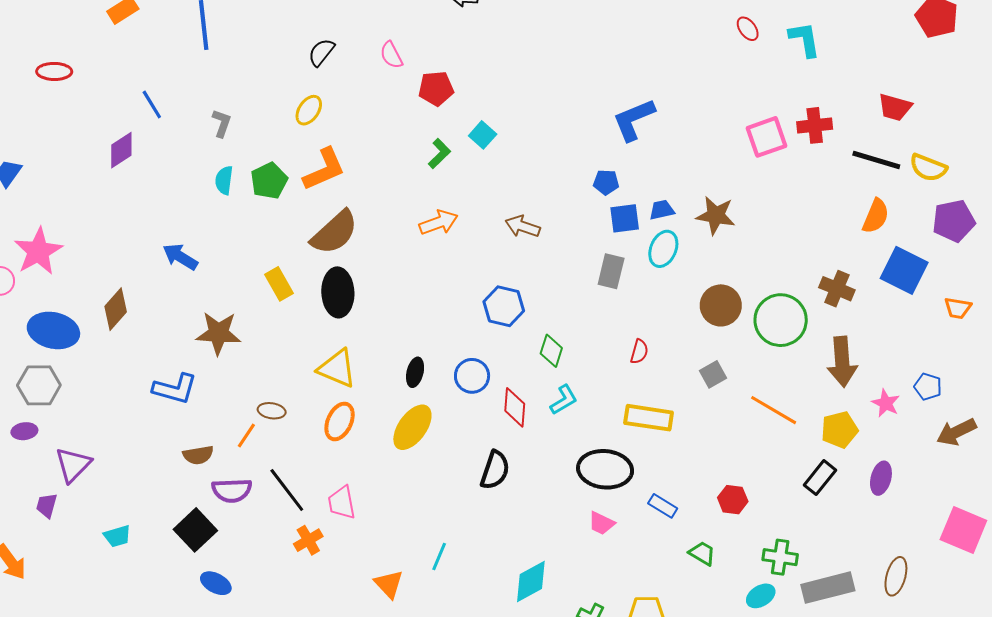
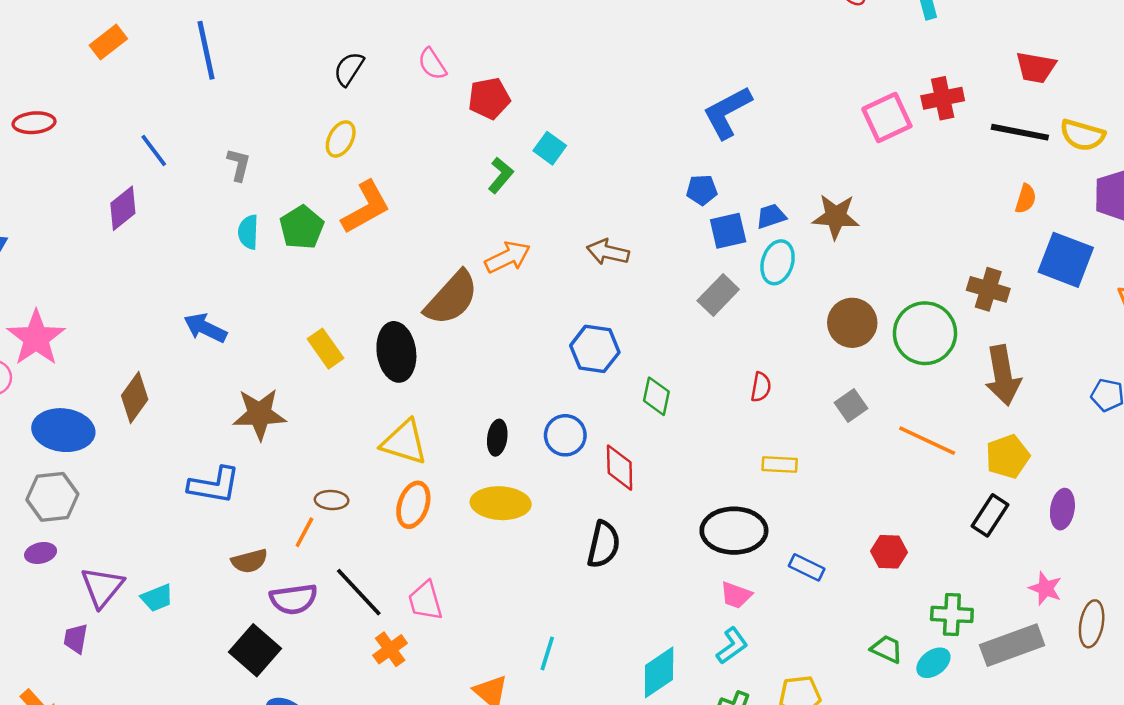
orange semicircle: (876, 216) -> (1026, 199), size x0.7
brown semicircle: (334, 232) -> (452, 298), moved
gray rectangle: (611, 271) -> (718, 295), turned 36
cyan L-shape: (564, 400) -> (732, 646), moved
pink star: (886, 403) -> (1045, 588), moved
yellow rectangle: (649, 418) -> (780, 464), size x0.6
yellow ellipse: (412, 427) -> (501, 503), turned 63
cyan trapezoid: (117, 536) -> (157, 598), moved
green trapezoid: (702, 553) -> (887, 649), moved

